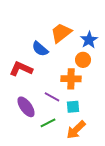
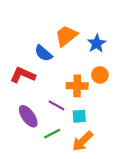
orange circle: (83, 60) -> (100, 75), moved

